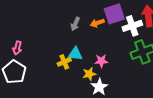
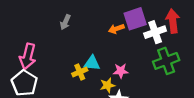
gray arrow: (75, 24) -> (65, 22), moved
pink arrow: (17, 48) -> (28, 56), size x1.6

